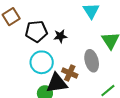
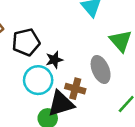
black star: (60, 36) -> (54, 60), moved

